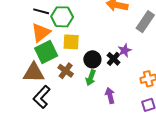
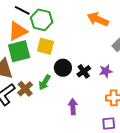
purple star: (125, 50) -> (106, 71), moved
brown cross: (66, 71) -> (25, 89), moved
green arrow: (91, 78) -> (45, 82), moved

